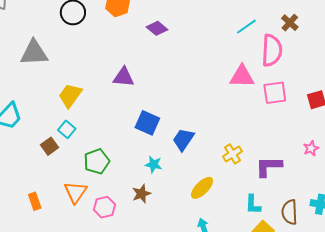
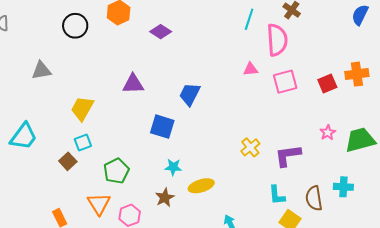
cyan line: (246, 27) -> (249, 19), turned -30
gray triangle: (34, 53) -> (41, 70), size x0.7
pink triangle: (242, 76) -> (251, 69), size x0.6
cyan square: (67, 129) -> (83, 143), turned 36
blue trapezoid: (183, 139) -> (190, 94), moved
yellow ellipse: (202, 188) -> (201, 186), moved, turned 35

